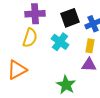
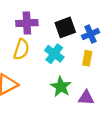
purple triangle: (89, 65) -> (86, 98), moved
green star: (66, 85) -> (61, 87), moved

